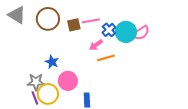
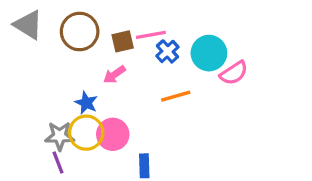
blue cross: (109, 30) -> (167, 51), moved
pink semicircle: (141, 33) -> (234, 73), moved
pink arrow: (96, 45) -> (114, 75), moved
yellow circle: (48, 94) -> (86, 133), moved

